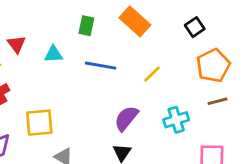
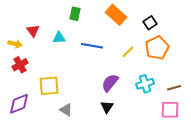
green rectangle: (86, 26) -> (75, 14), moved
black square: (195, 27) -> (150, 23), moved
orange pentagon: (213, 66) -> (157, 48), moved
brown line: (218, 101) -> (174, 88), moved

